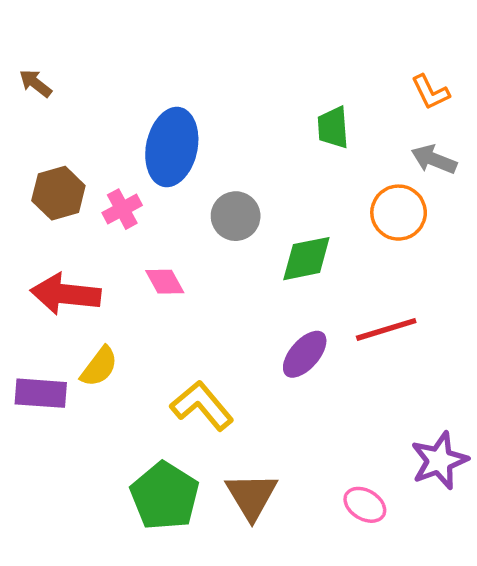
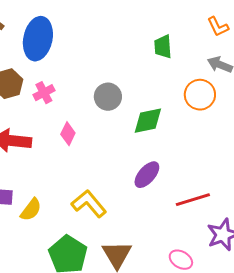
blue ellipse: (172, 147) -> (38, 39), moved
pink diamond: (165, 282) -> (68, 134), turned 55
red line: (386, 329) -> (193, 200), moved
yellow semicircle: (99, 367) -> (31, 210), moved

